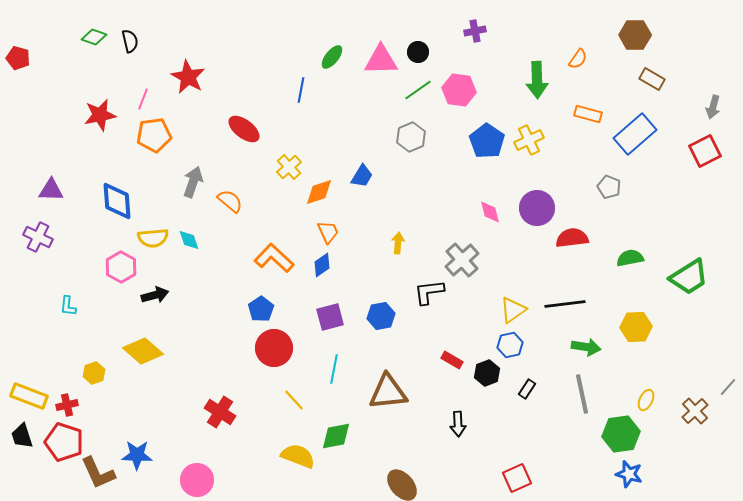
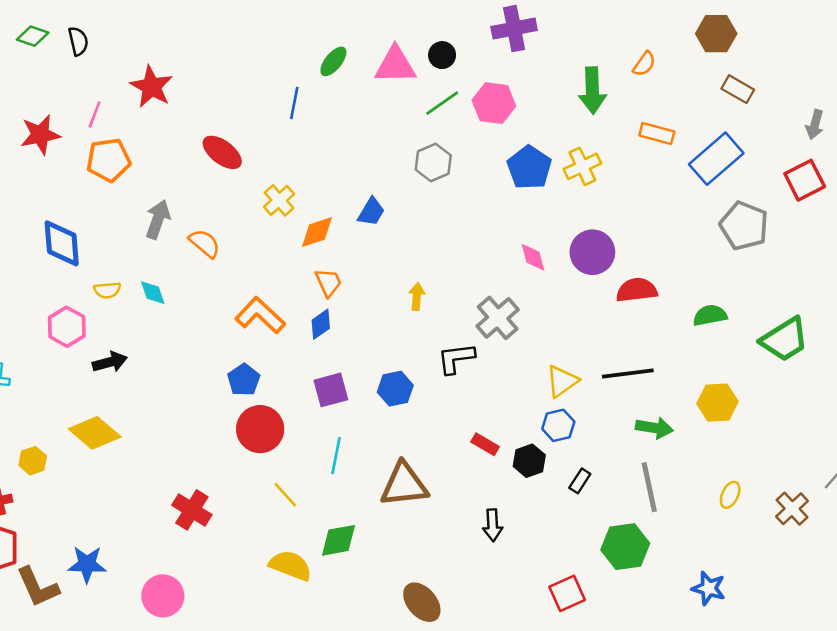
purple cross: (475, 31) -> (514, 29), size x1.6
gray pentagon: (609, 187) -> (744, 226), moved, size x1.6
yellow semicircle: (153, 238) -> (107, 290), size x0.7
green hexagon: (621, 434) -> (625, 547), moved

